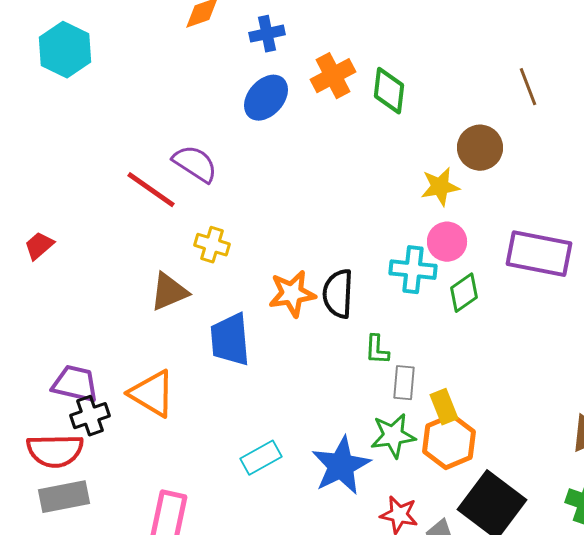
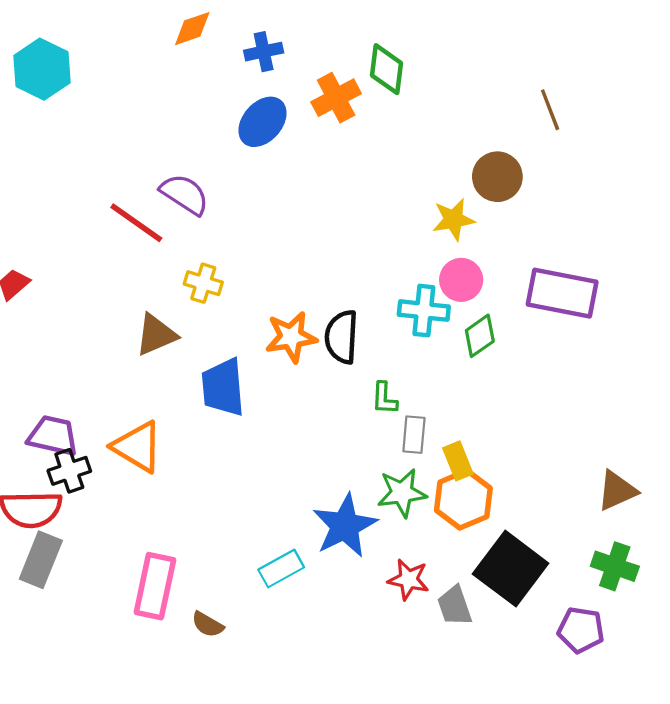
green diamond: (389, 91) -> (387, 69), moved
cyan rectangle: (261, 458) -> (281, 569), moved
gray rectangle: (64, 497) -> (41, 560), turned -57

